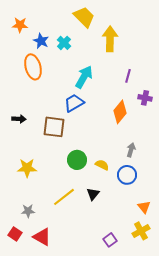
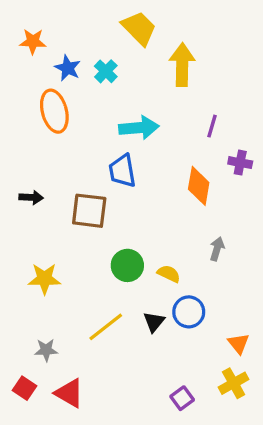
cyan arrow: (84, 77) -> (139, 128), turned 55
blue trapezoid: (74, 103) -> (122, 171), turned -70
orange diamond: (120, 112) -> (199, 186), turned -30
blue circle: (127, 175) -> (189, 312), moved

